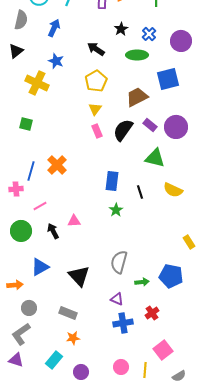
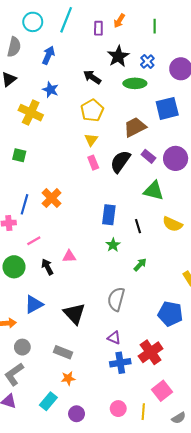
black star: (121, 29) -> (118, 56), size x1.5
green arrow: (142, 282) -> (140, 265), moved, turned -40
red cross: (152, 313) -> (151, 352), size x1.6

